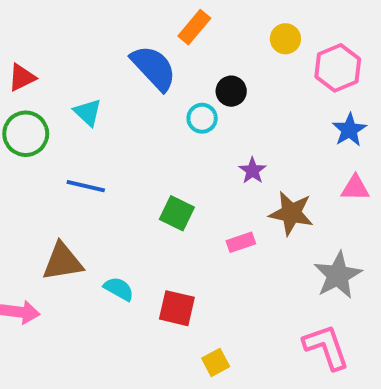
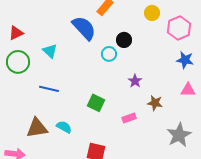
blue star: (349, 130) -> (185, 60), turned -30
brown star: (291, 213) -> (155, 103), size x0.7
cyan semicircle: (119, 289) -> (64, 127), moved

